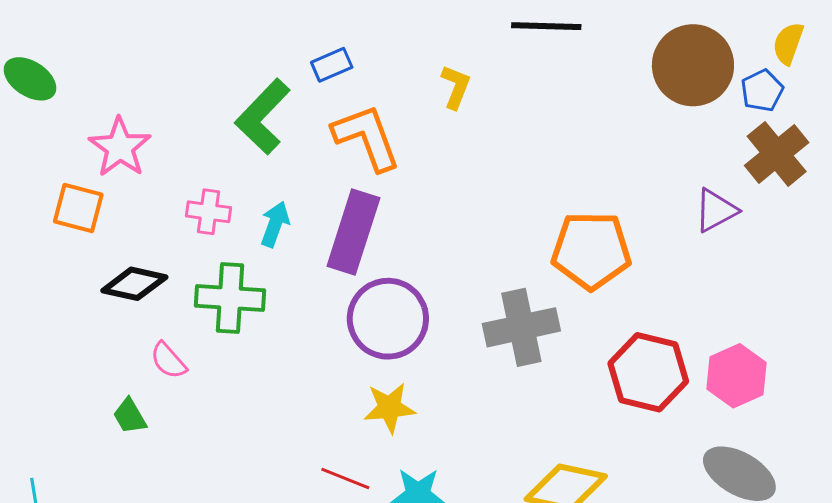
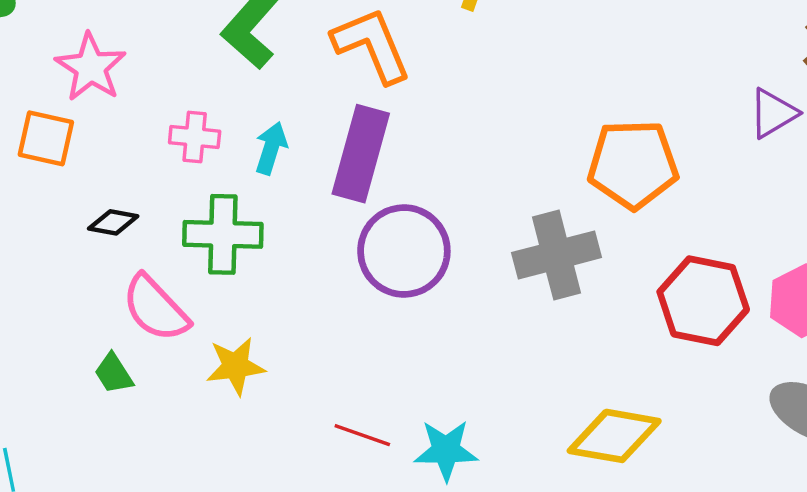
black diamond: (134, 284) -> (113, 222), size x0.7
pink semicircle: (168, 361) -> (155, 308), size x1.6
yellow star: (389, 408) -> (236, 366), moved

